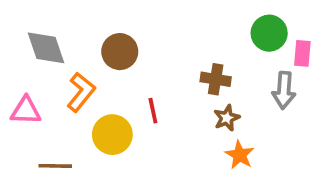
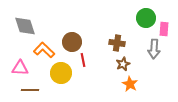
brown circle: (120, 52) -> (72, 42), moved
orange L-shape: (81, 92) -> (44, 50), turned -85
pink triangle: (26, 111) -> (20, 68), moved

